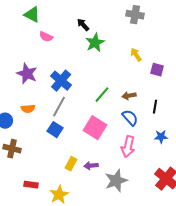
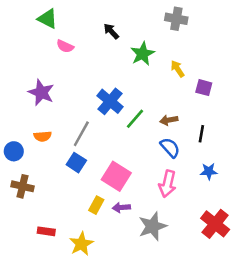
green star: (95, 43) -> (143, 54), moved
blue cross: (61, 81) -> (110, 101), moved
pink square: (95, 128) -> (116, 176), moved

